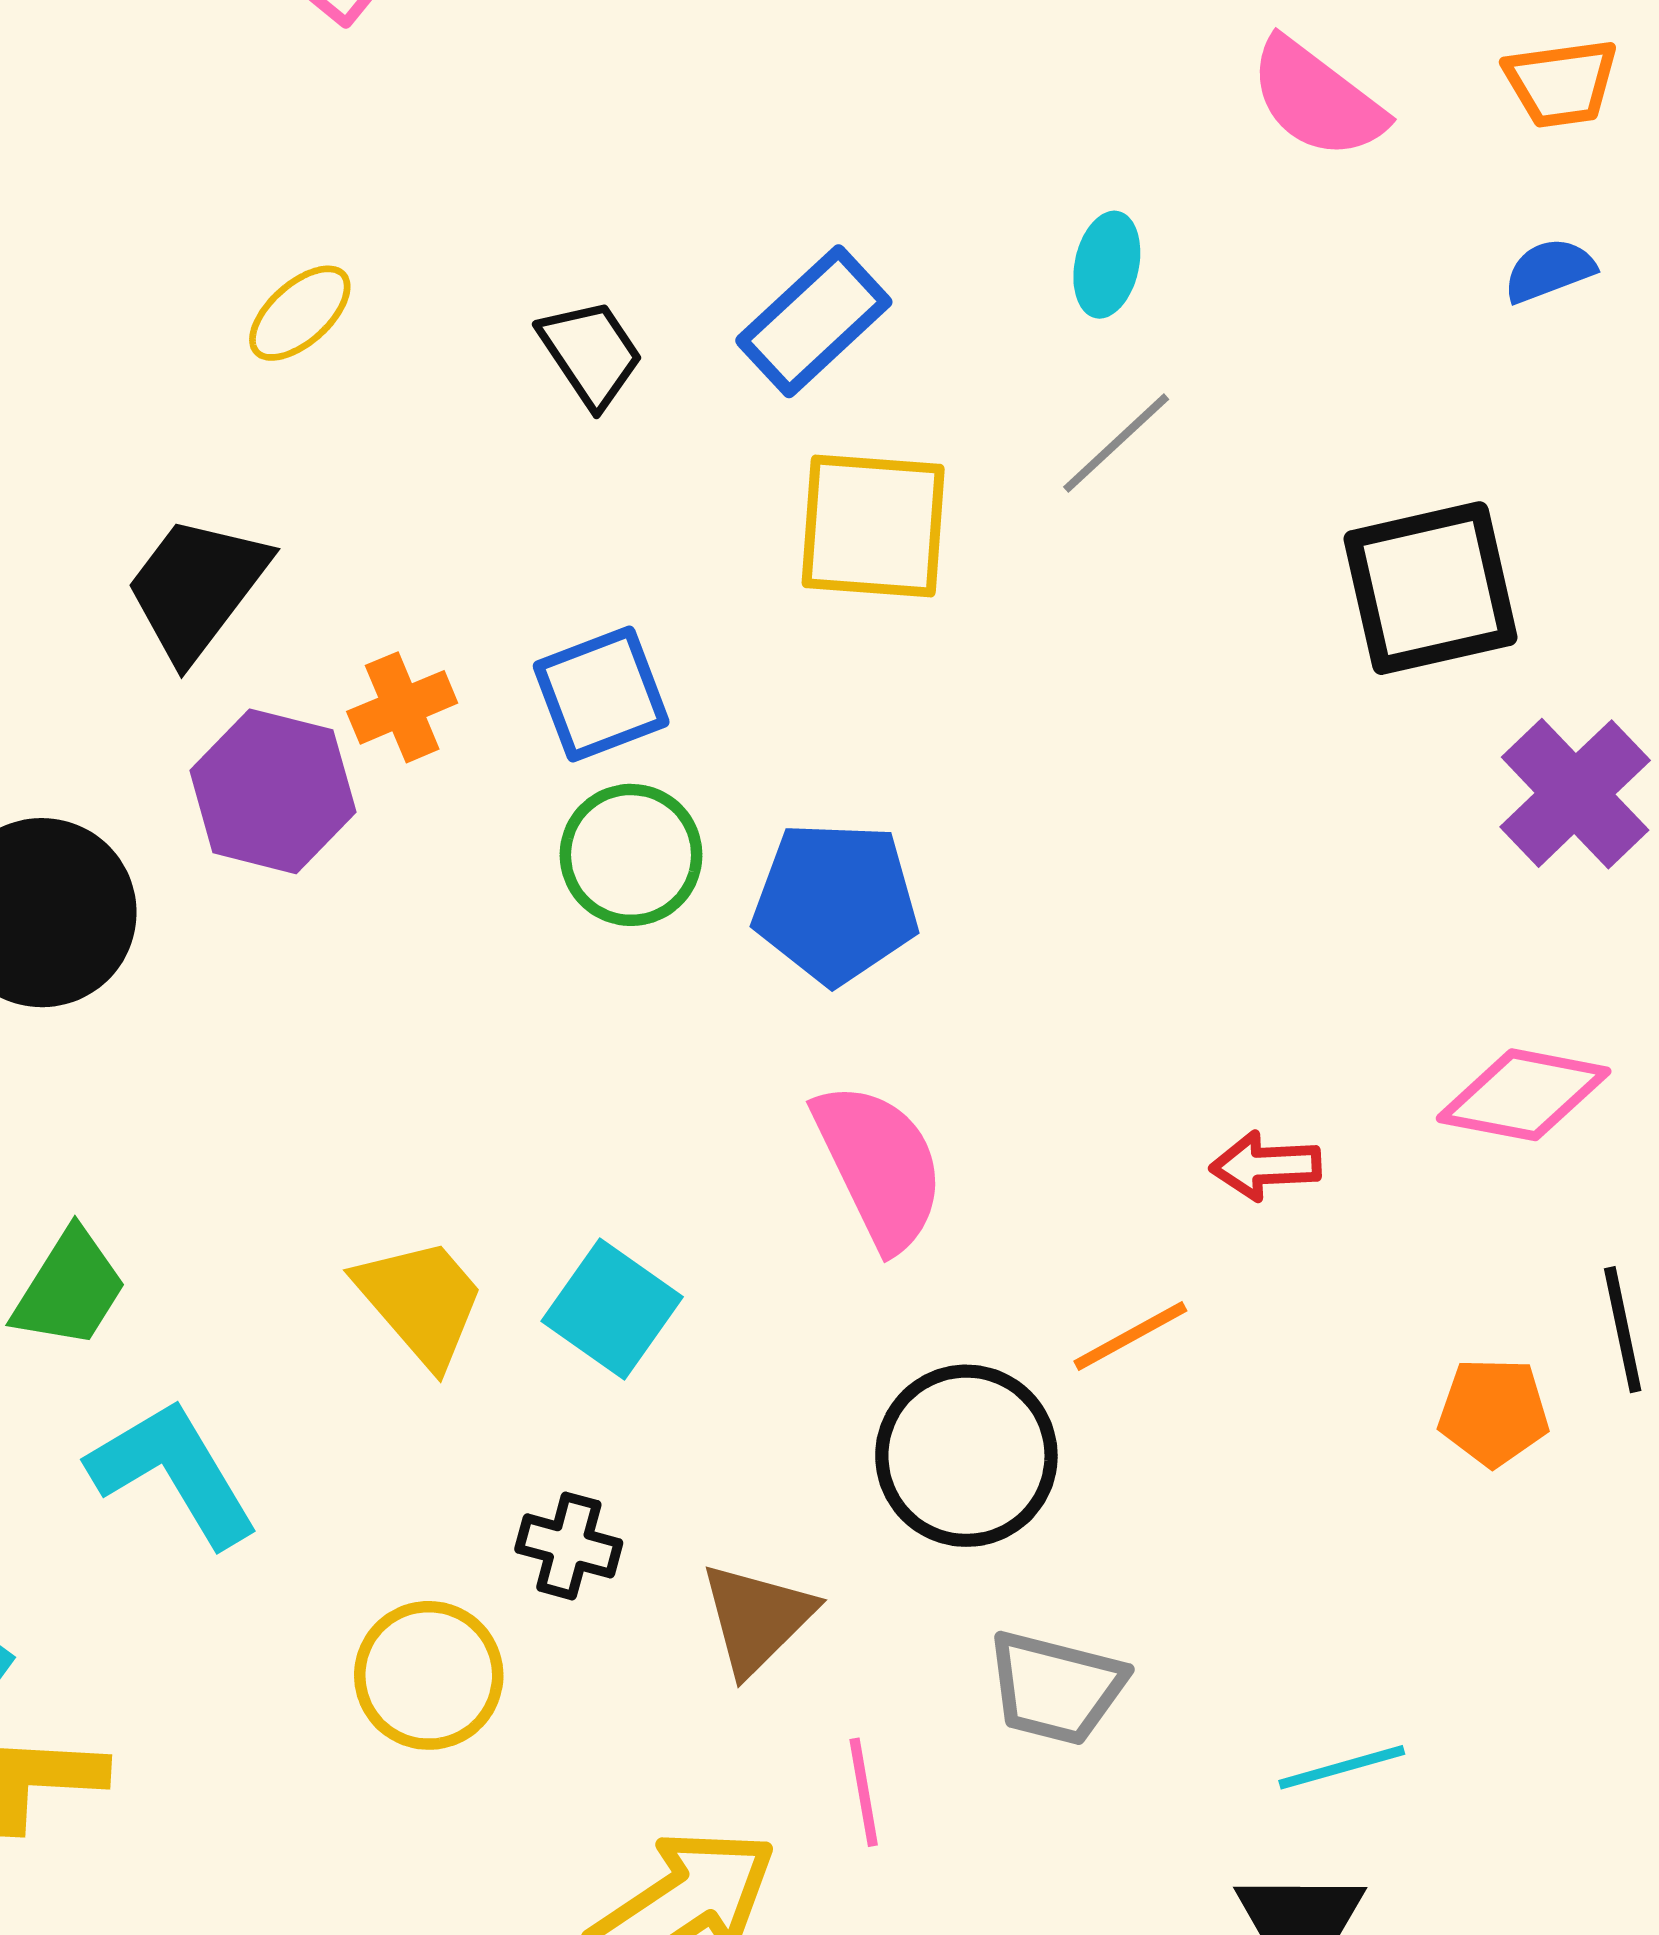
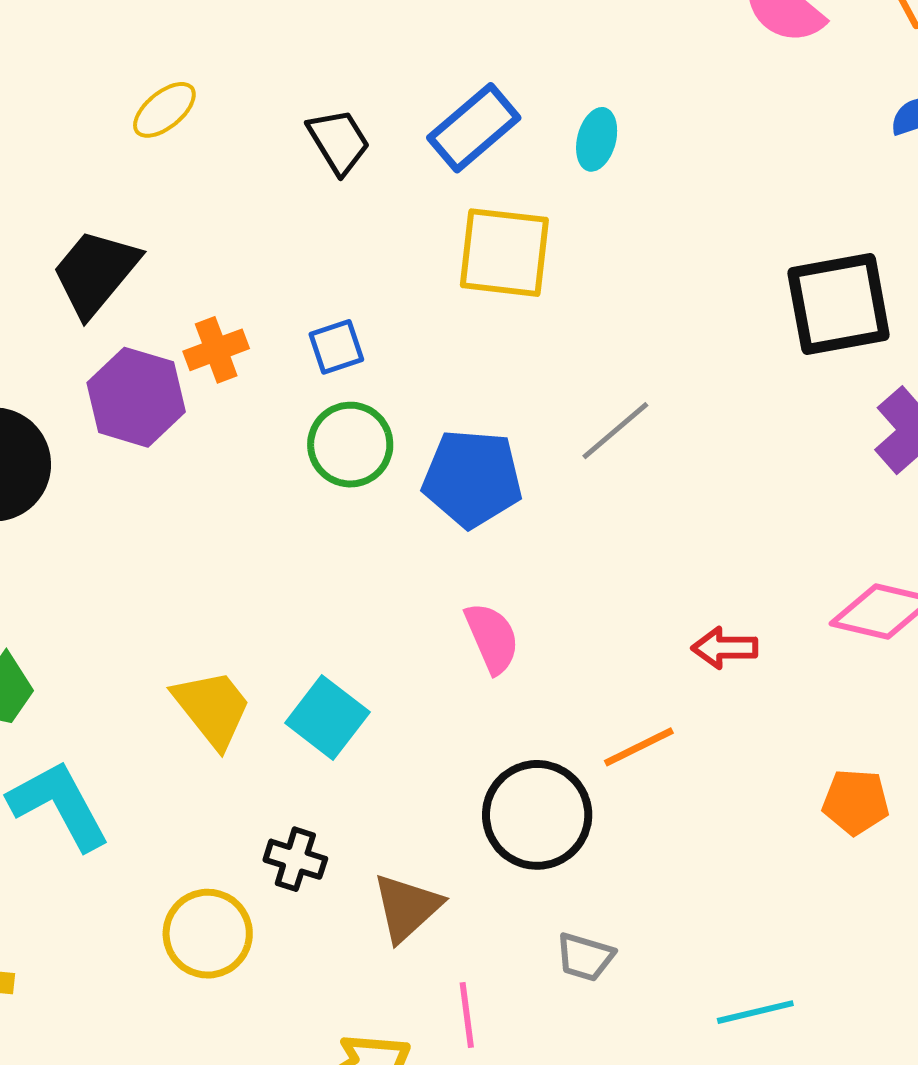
cyan ellipse: (1107, 265) -> (597, 139), moved
gray line: (1116, 443) -> (615, 431), moved
blue square: (601, 694) -> (336, 347), size x0.7
pink semicircle: (879, 1166) -> (492, 638), size x0.7
gray trapezoid: (1056, 1688) -> (585, 957), size x0.7

